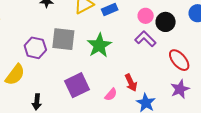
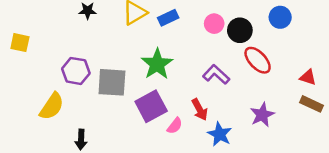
gray square: (63, 39) -> (112, 82), moved
purple L-shape: (145, 39) -> (216, 74), moved
red ellipse: (179, 60) -> (258, 60), moved
purple square: (77, 85) -> (151, 106), moved

